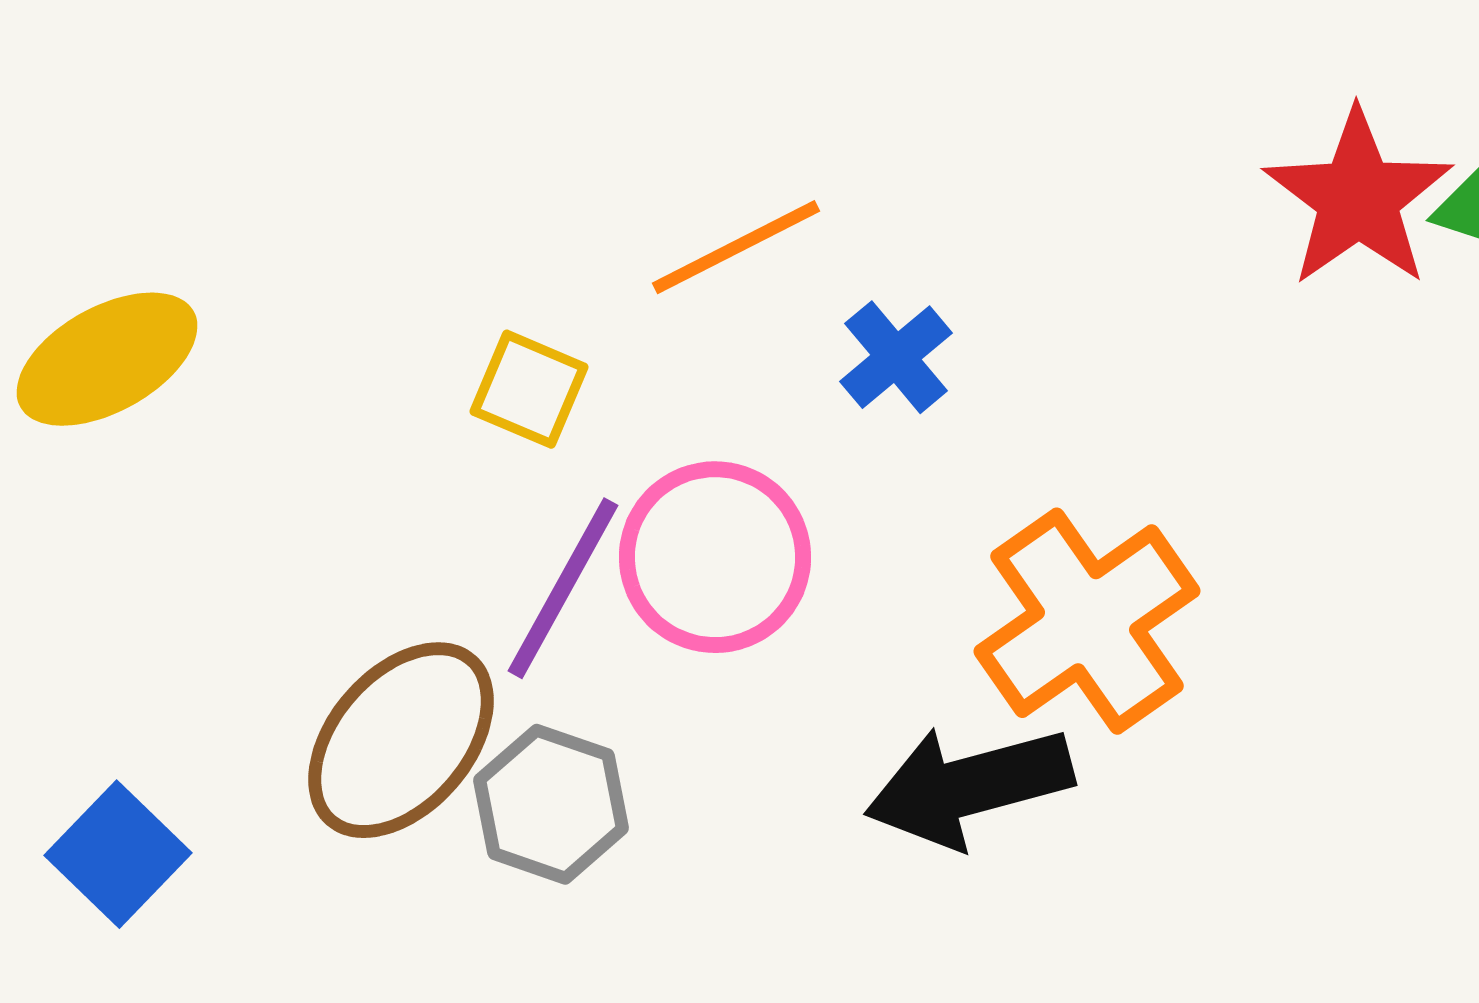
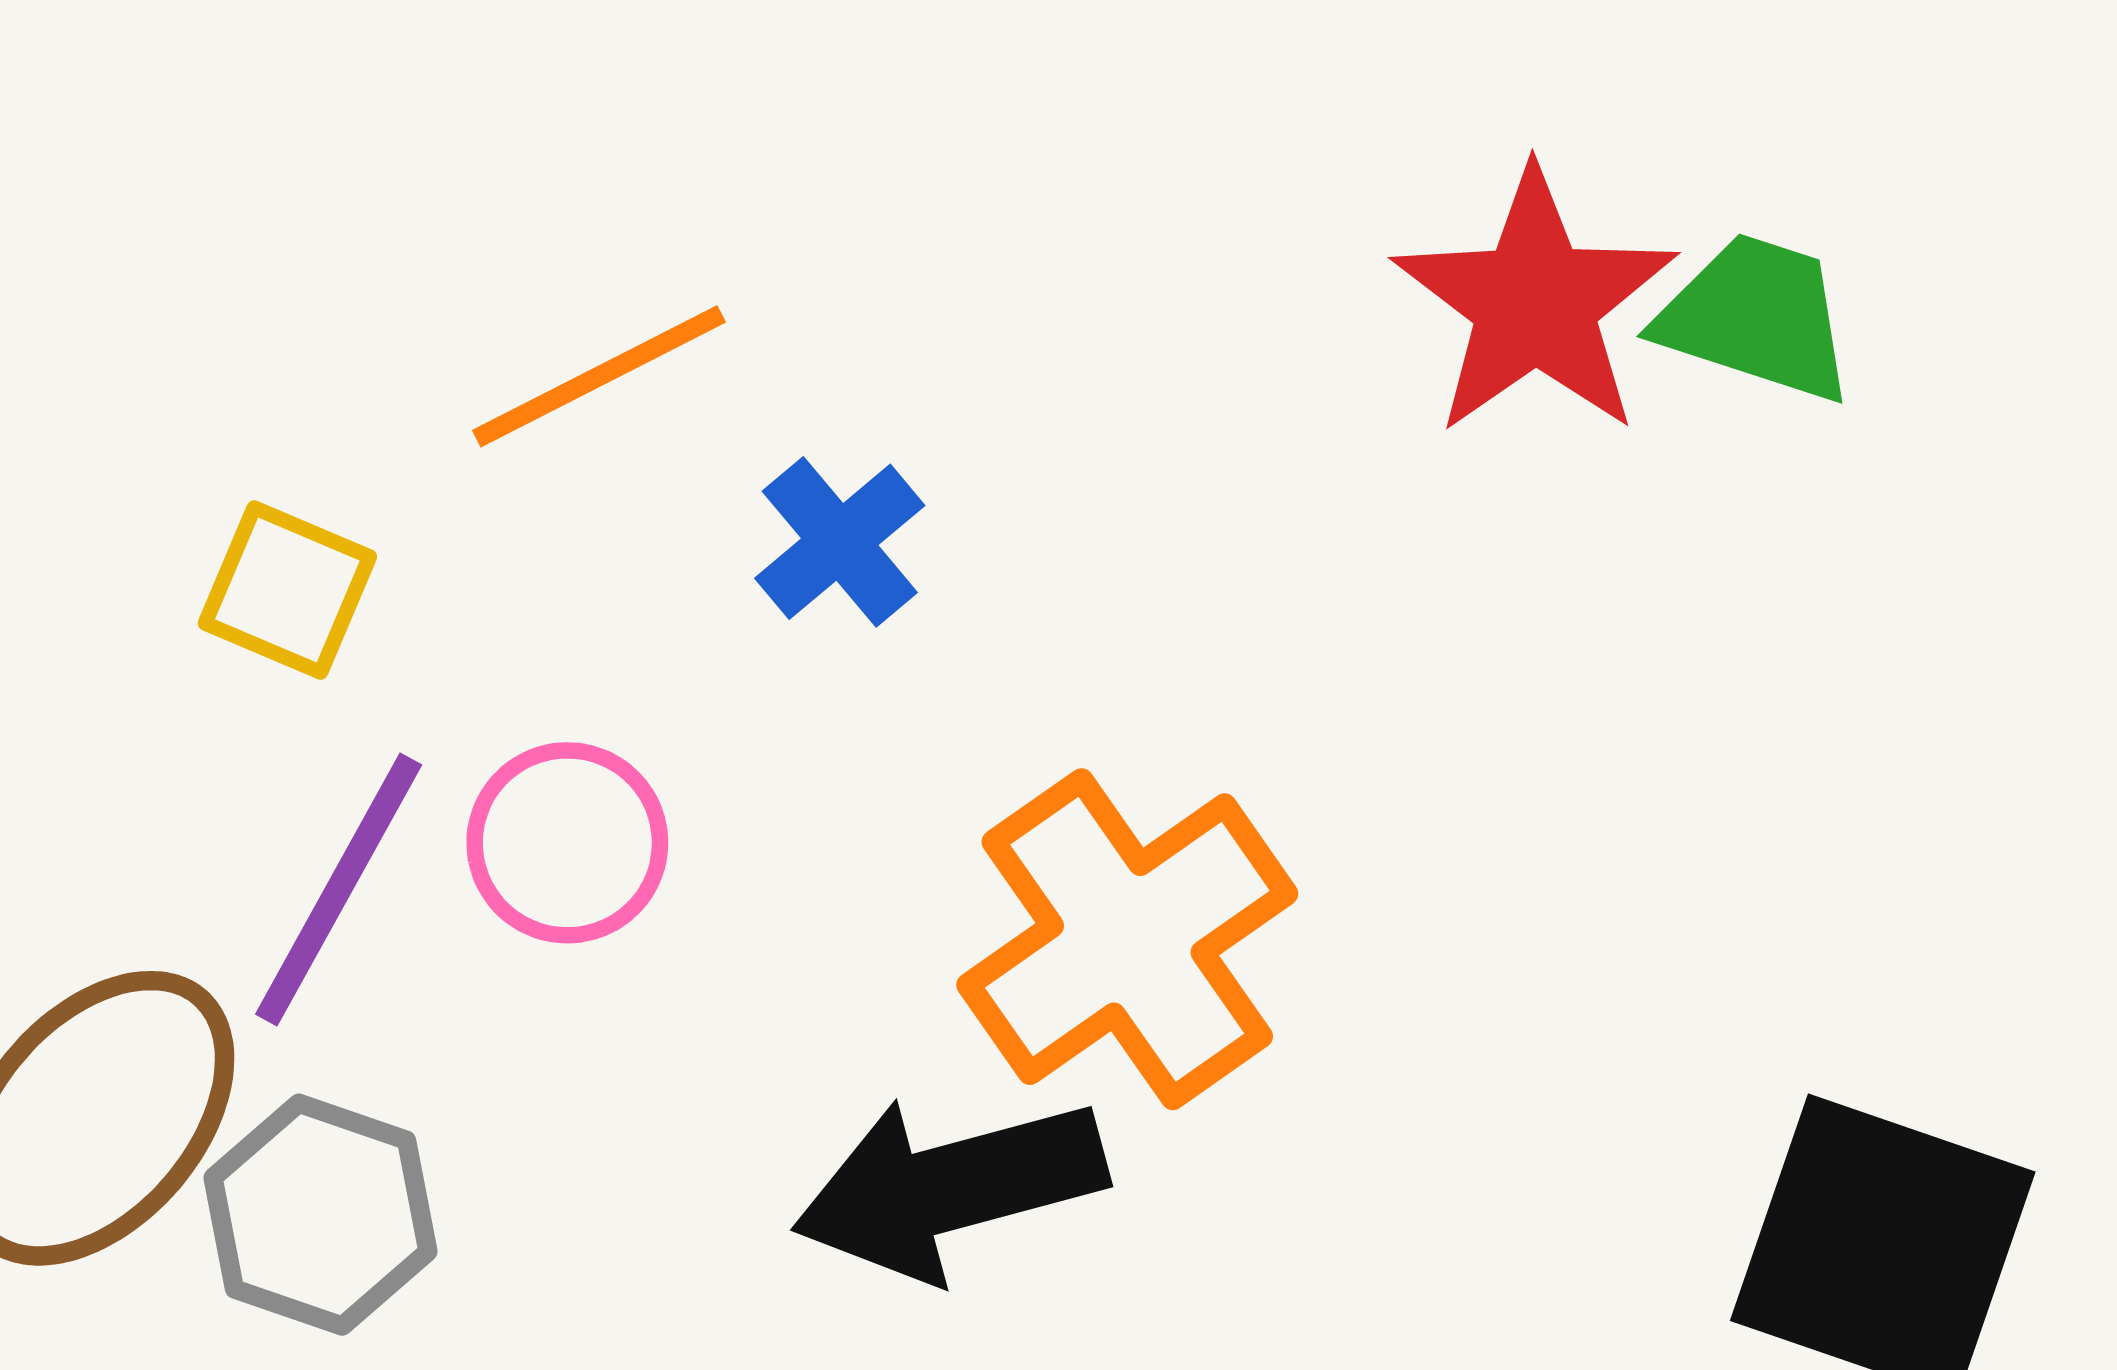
pink circle: (715, 557) -> (567, 843), size x0.7

